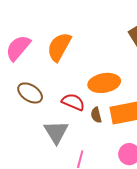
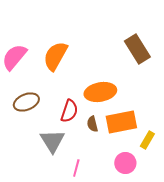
brown ellipse: (30, 93) -> (26, 102), turned -55
red semicircle: (73, 102) -> (69, 111), turned 85

